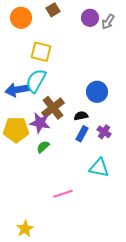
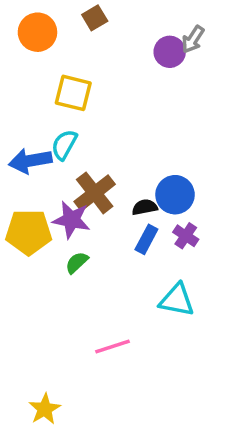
purple circle: (90, 18) -> (170, 52), moved
cyan semicircle: (36, 81) -> (64, 145), size x0.7
blue circle: (97, 92) -> (175, 195), moved

